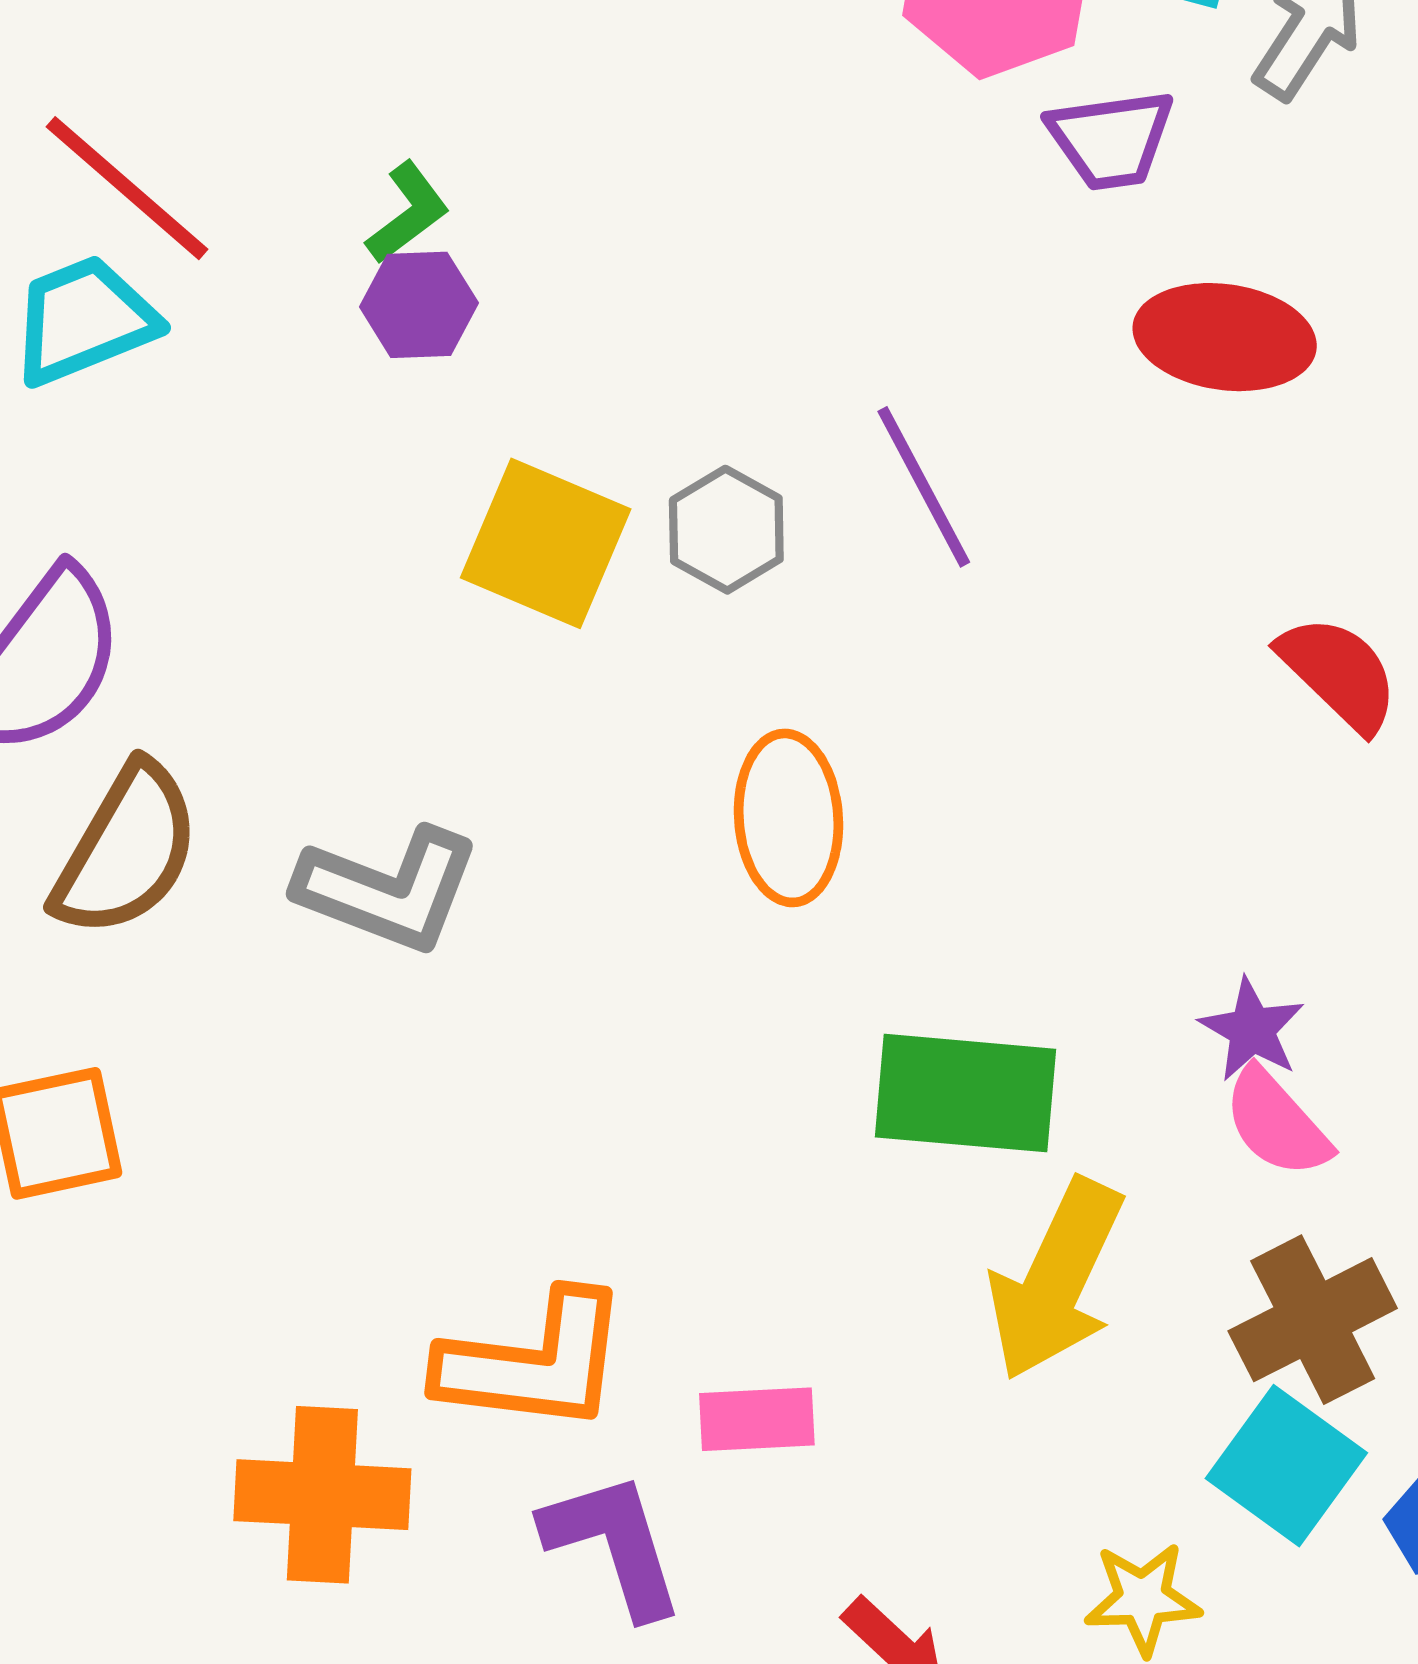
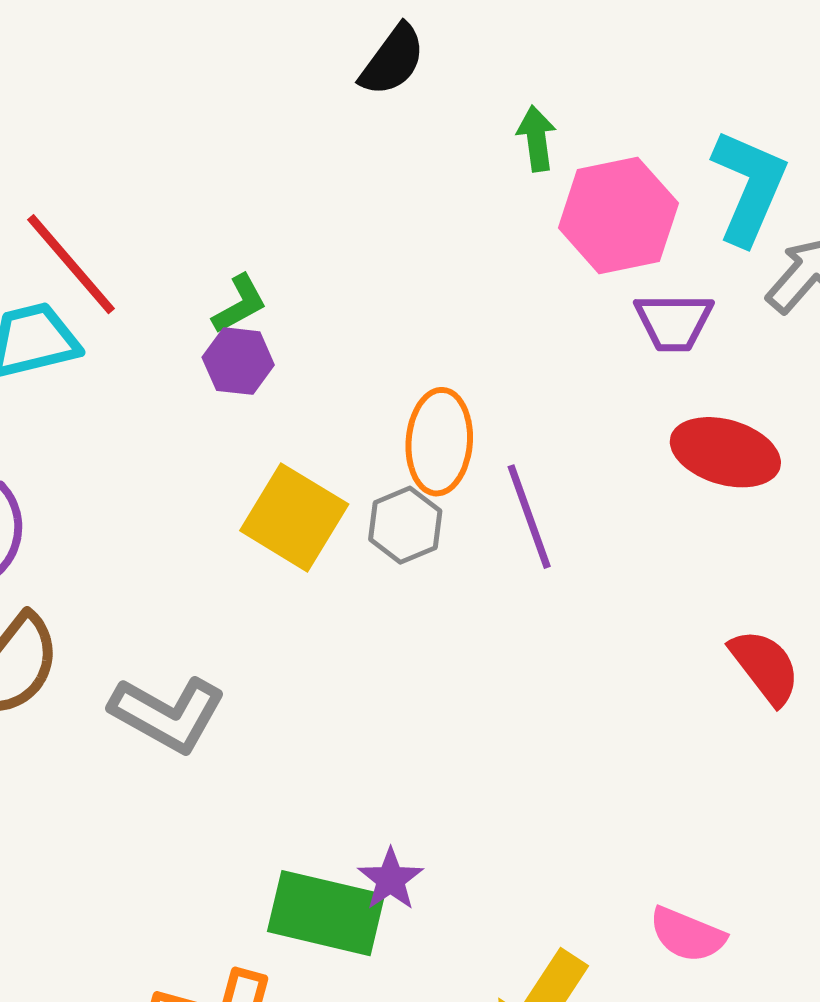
orange ellipse: (788, 818) -> (439, 442), moved
purple star: (1252, 1030) -> (391, 879), moved
green rectangle: (965, 1093) -> (326, 913), moved
pink semicircle: (1277, 1123) -> (687, 935), turned -34

